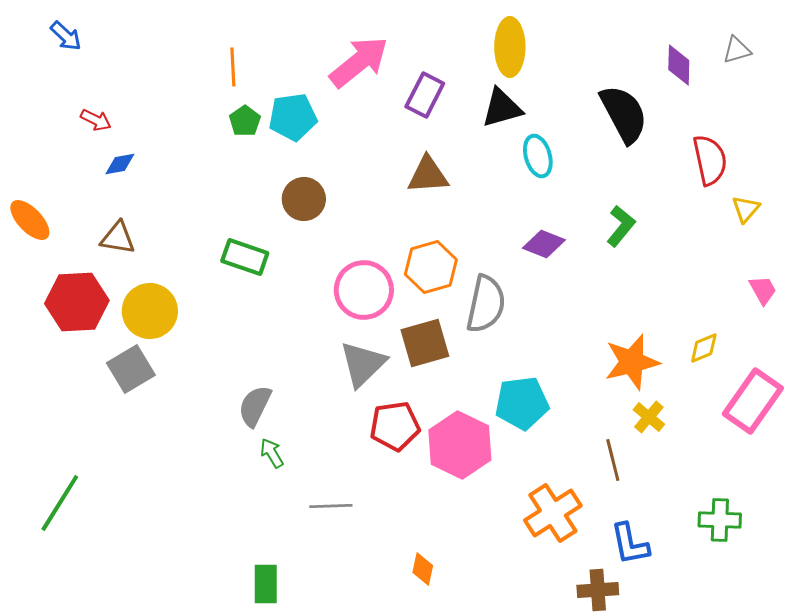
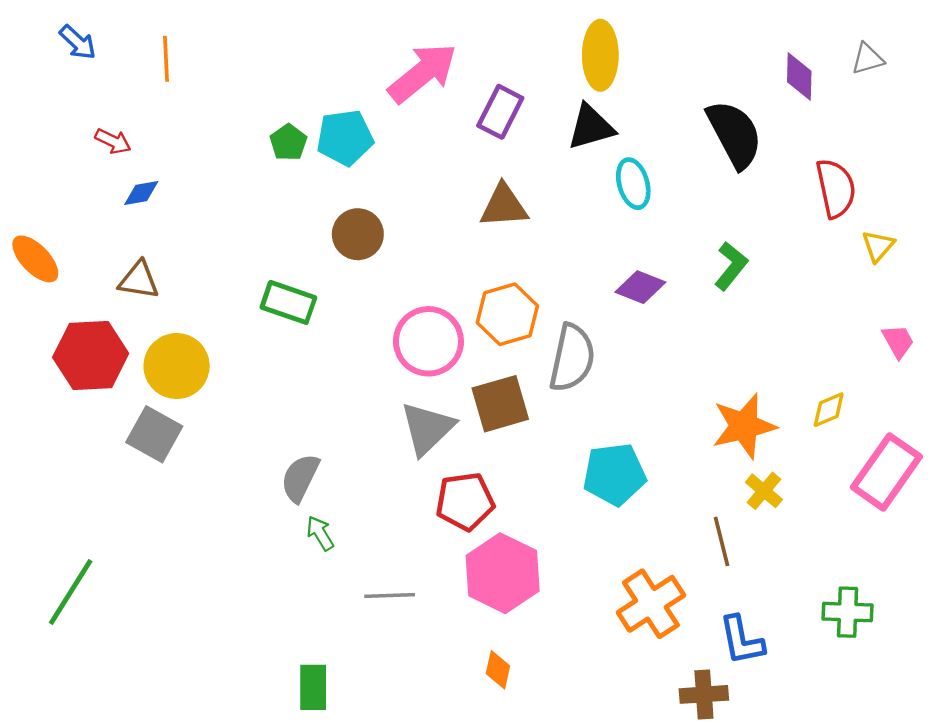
orange line: (233, 67) -> (166, 59), moved
gray square: (131, 369) -> (154, 434), turned -30
pink hexagon: (460, 445) -> (503, 573), moved

